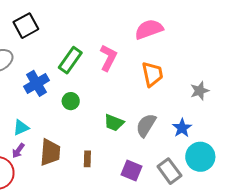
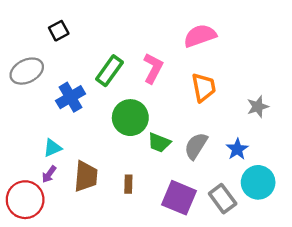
black square: (26, 26) -> (59, 31), size x0.7
green circle: (71, 101) -> (130, 118), moved, size x1.8
purple square: (131, 170) -> (179, 198), size x1.4

